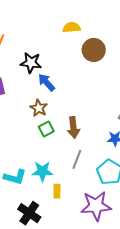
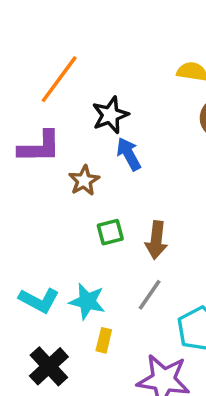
black star: (31, 63) -> (110, 115), turned 30
brown star: (39, 108) -> (84, 181), moved

